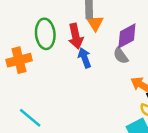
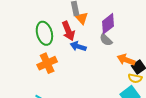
blue arrow: (85, 58) -> (78, 46), turned -42
orange cross: (19, 60) -> (47, 63), moved

